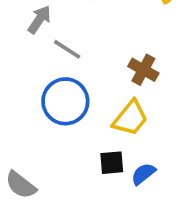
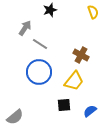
blue semicircle: (143, 174) -> (90, 111), moved
gray semicircle: (21, 185) -> (15, 117), turned -78

